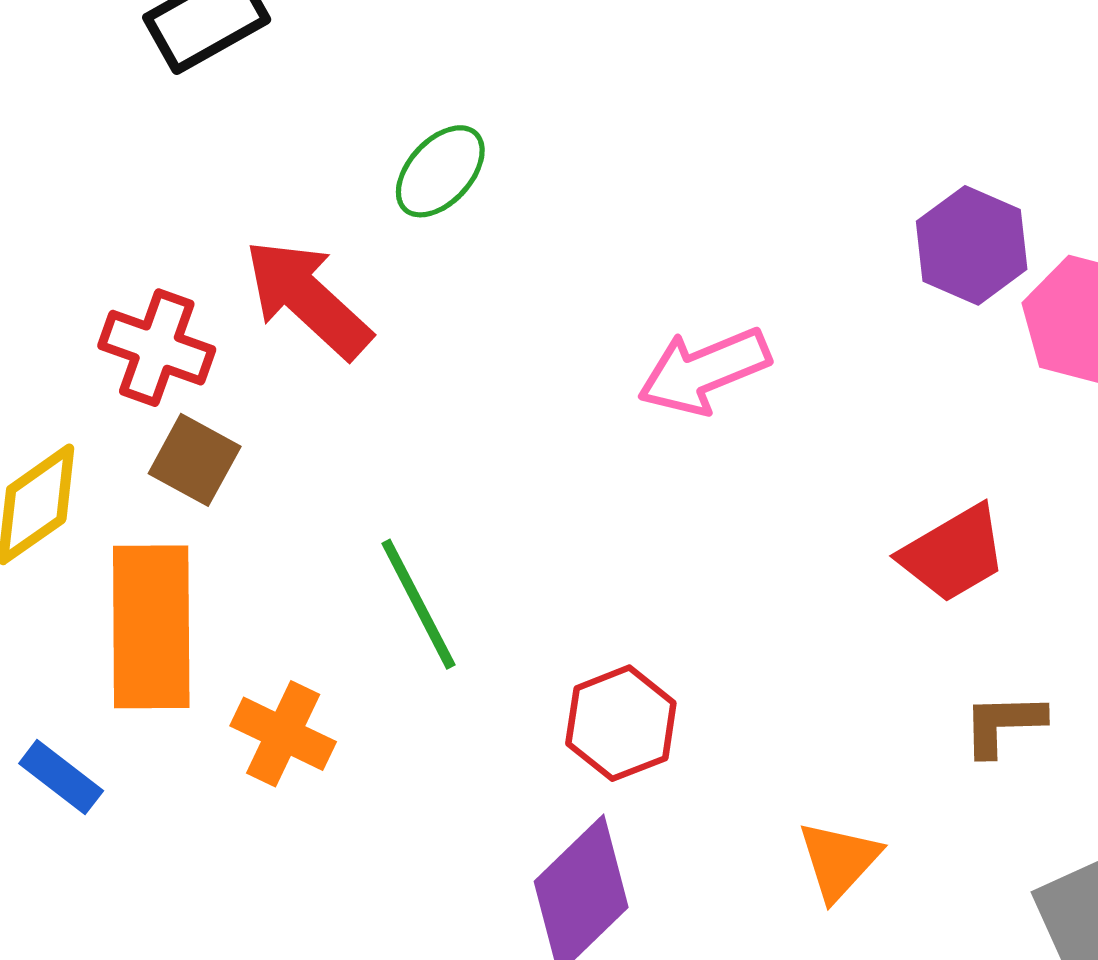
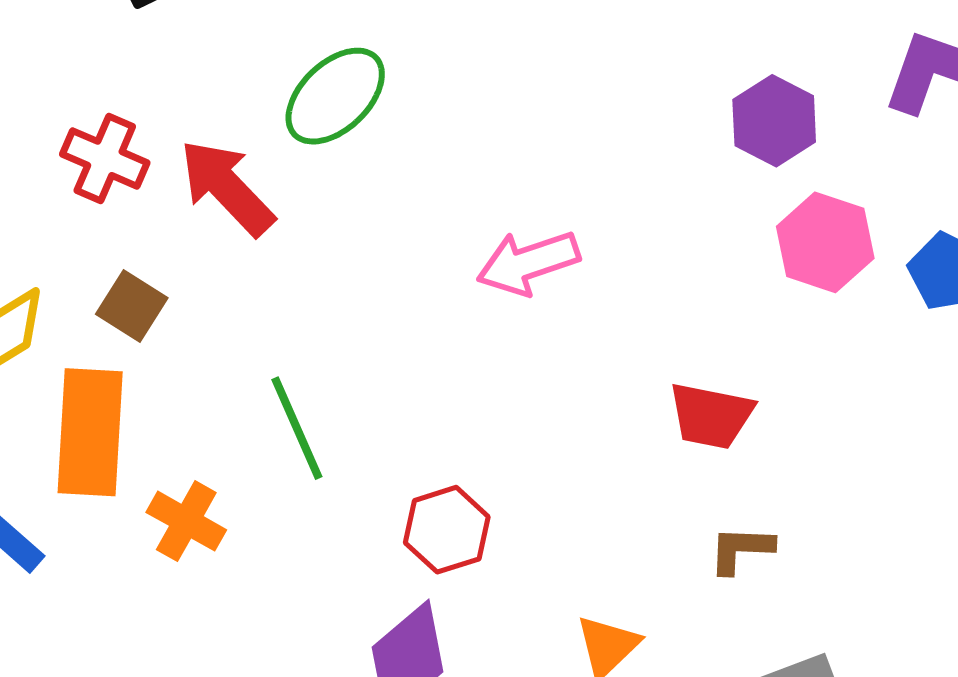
green ellipse: (440, 171) -> (335, 96), size x1.4
purple hexagon: (972, 245) -> (774, 121), moved
red cross: (157, 348) -> (105, 158), moved
red trapezoid: (953, 553) -> (711, 416), turned 38

